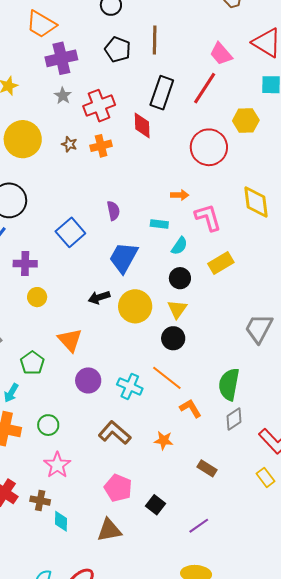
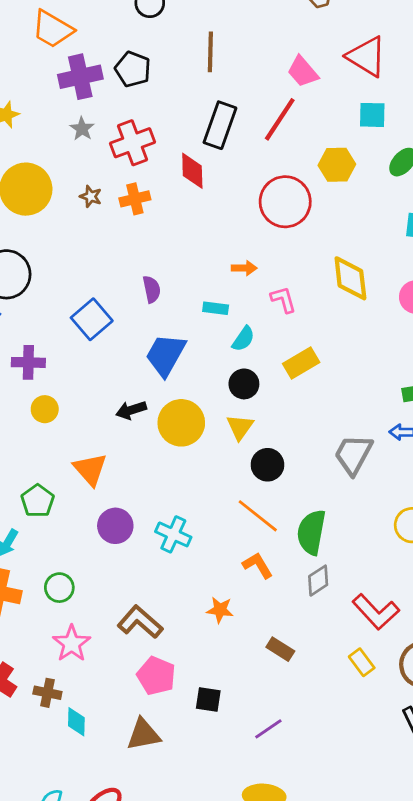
black pentagon: (118, 49) -> (133, 69), moved
pink L-shape: (208, 217) -> (283, 300), size x0.7
black circle: (173, 338) -> (267, 465), moved
orange line: (167, 378) -> (258, 516), moved
brown L-shape: (115, 433) -> (140, 622), moved
black square: (156, 505) -> (208, 699), turned -30

